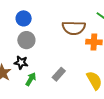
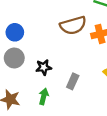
gray circle: (26, 40) -> (14, 58), moved
black star: (21, 63) -> (44, 67), moved

